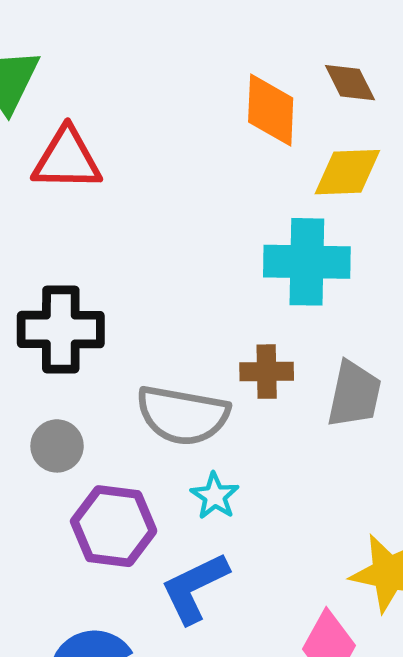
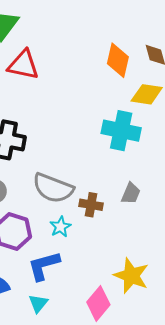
brown cross: (267, 372) -> (91, 205), moved
gray trapezoid: (354, 394) -> (131, 193), size x0.7

